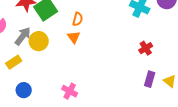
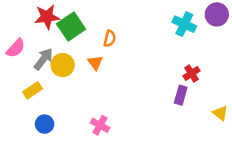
orange triangle: (74, 37) -> (95, 63), moved
purple rectangle: (150, 79) -> (181, 95), moved

